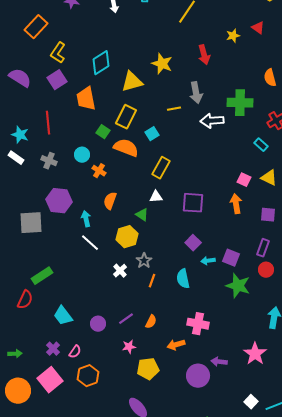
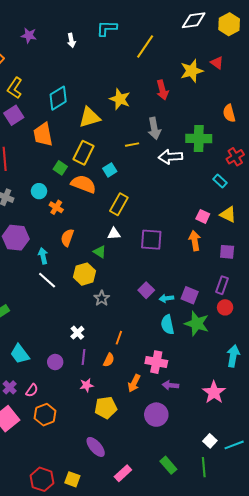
yellow star: (233, 36) -> (192, 71), size x1.6
purple square: (193, 243) -> (146, 290), moved
white cross: (120, 271) -> (77, 333), moved
cyan semicircle: (183, 279) -> (167, 325), moved
orange line: (152, 281) -> (119, 338), moved
purple line: (126, 319) -> (83, 357), turned -49
orange arrow: (176, 345) -> (134, 383), turned -48
purple arrow: (219, 362) -> (170, 385), moved

